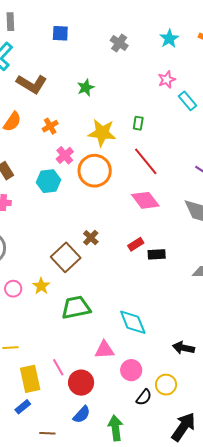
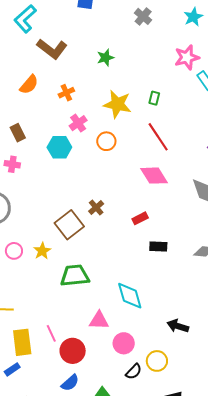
pink star: (167, 80) -> (187, 57), size x1.4
orange circle: (95, 171) -> (106, 141), size x0.6
black rectangle: (157, 254) -> (158, 246), moved

